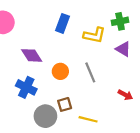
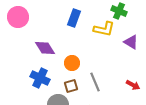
green cross: (120, 21) -> (119, 11), moved, turned 35
gray line: (90, 72) -> (95, 82), moved
brown square: (65, 104) -> (71, 86), moved

